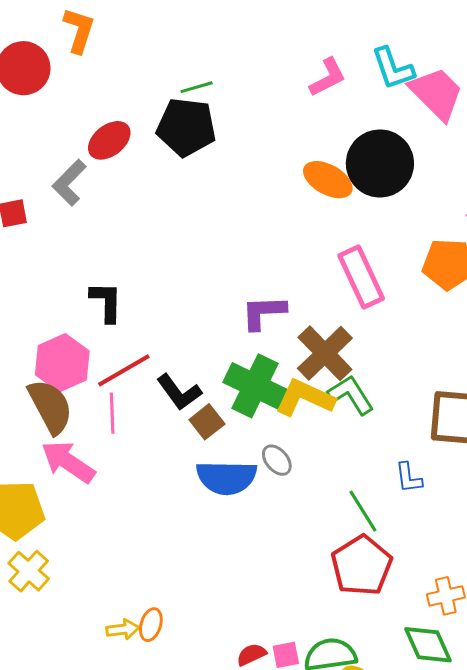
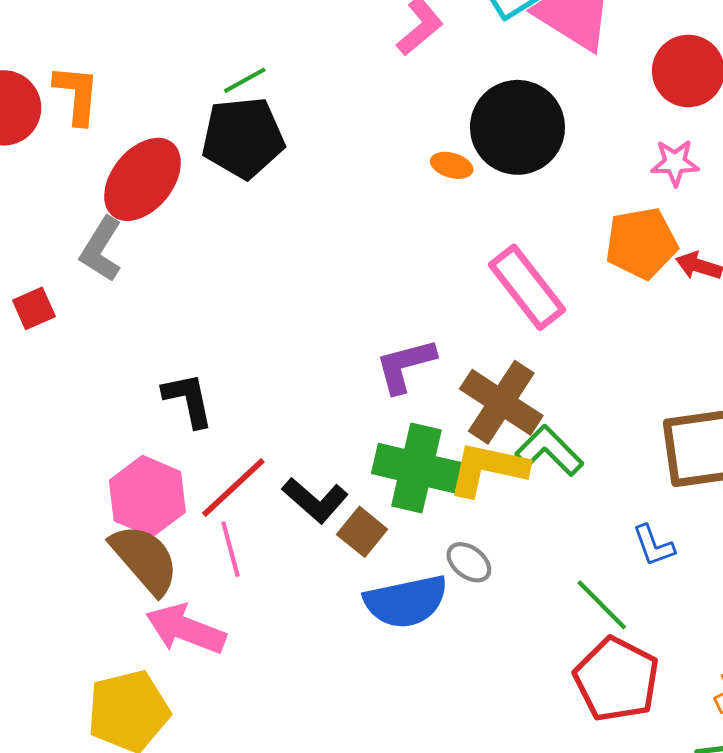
orange L-shape: (79, 30) -> (77, 95), moved
red ellipse: (109, 140) -> (142, 179), size x1.4
orange ellipse: (328, 180) -> (452, 165), size x0.6

